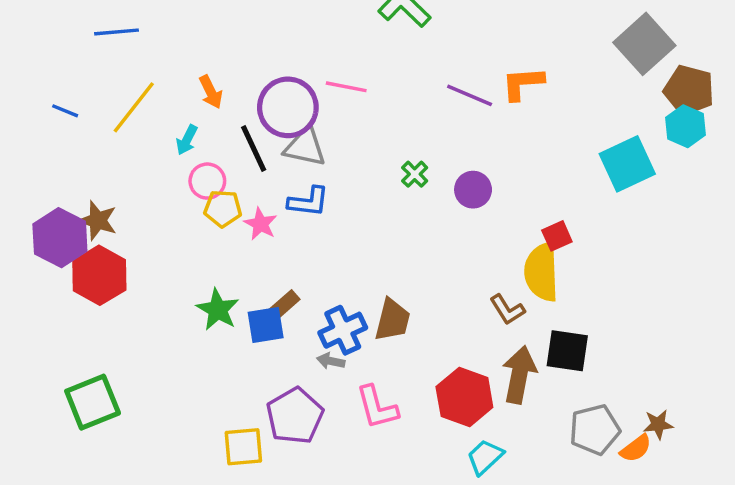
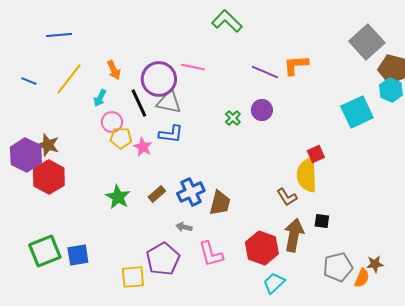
purple circle: (473, 190) -> (262, 110), moved
blue square: (266, 325) -> (78, 255), moved
blue cross: (343, 330) -> (191, 192), moved
black square: (567, 351) -> (322, 221), size x0.6
orange semicircle: (636, 448) -> (362, 278), turned -30

